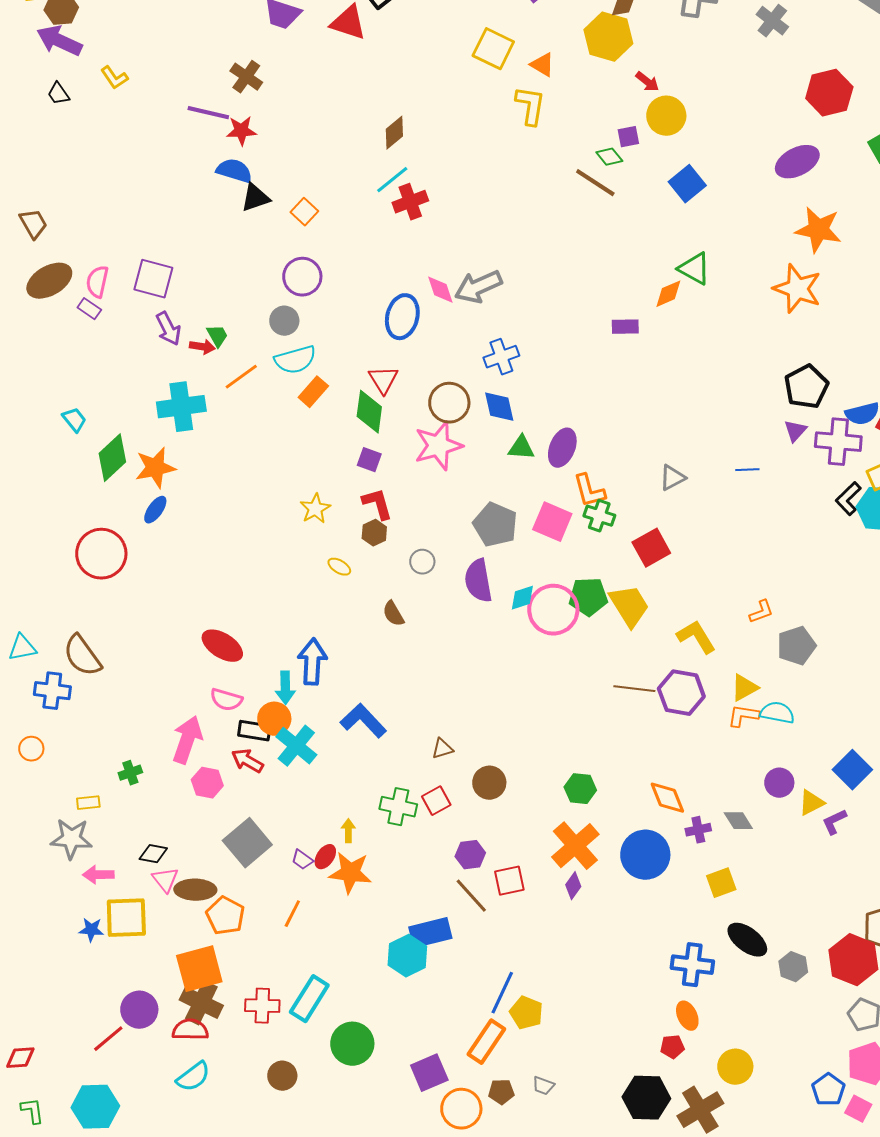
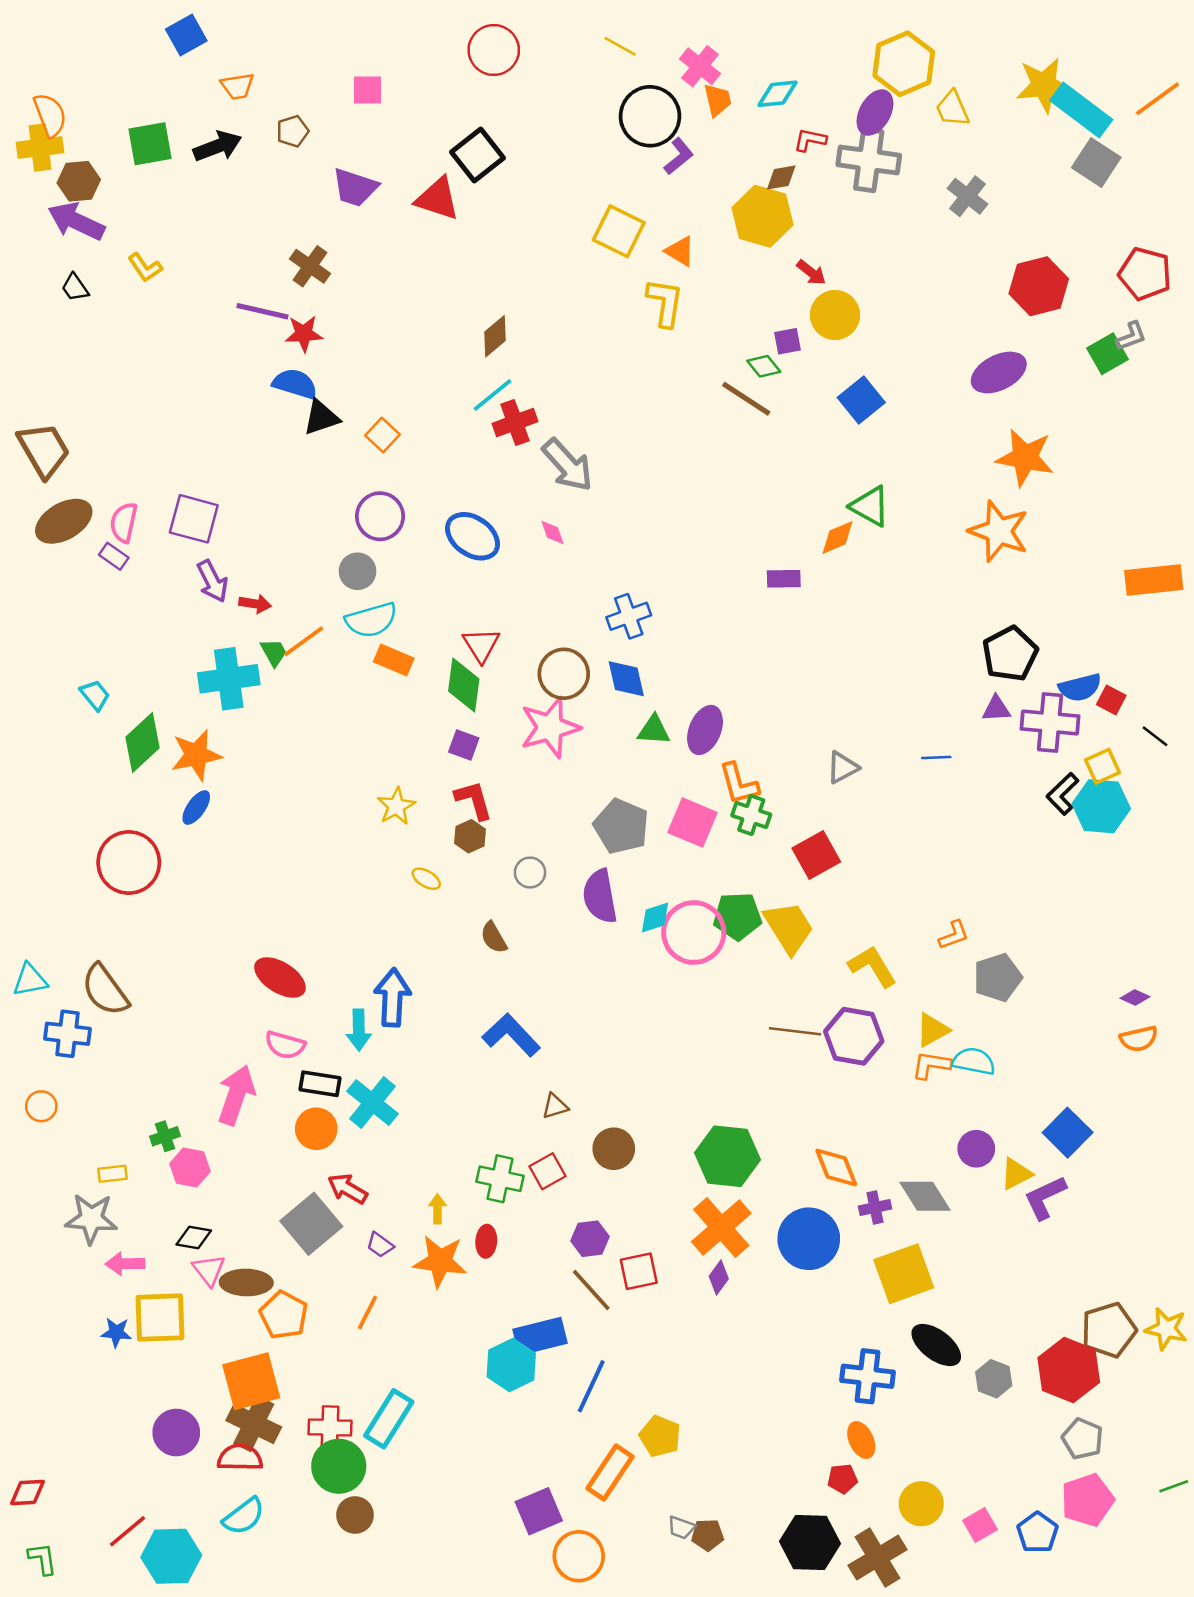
brown trapezoid: (33, 224) -> (44, 450), size x1.5
gray arrow: (478, 287) -> (568, 465), moved, turned -108
pink diamond: (440, 290) -> (552, 532), size x0.7
blue ellipse: (402, 317) -> (472, 536), moved, turned -69
green trapezoid: (217, 336) -> (274, 652), moved
orange rectangle: (313, 392) -> (394, 660), turned 72
purple triangle: (795, 431) -> (996, 709), turned 45
orange circle: (274, 719) -> (316, 1129), moved
blue L-shape: (363, 721) -> (511, 1035), moved
red arrow: (247, 761) -> (348, 1189), moved
pink hexagon: (207, 783) -> (190, 1168), moved
green hexagon: (580, 789) -> (728, 1156), size x1.6
gray diamond: (738, 821) -> (925, 1196), size x1.4
purple L-shape: (834, 822) -> (1045, 1198), size x1.4
red ellipse: (325, 857) -> (486, 1241), moved, turned -30
yellow square: (721, 883) -> (904, 1274), size x1.6
blue line: (502, 993) -> (591, 1386), moved
red line: (108, 1039) -> (128, 1531), moved
green circle: (352, 1044) -> (339, 1466), moved
brown pentagon: (501, 1092) -> (708, 1535), moved
cyan hexagon: (95, 1107) -> (171, 1556), moved
pink square: (858, 1109) -> (980, 1525), moved, turned 32

